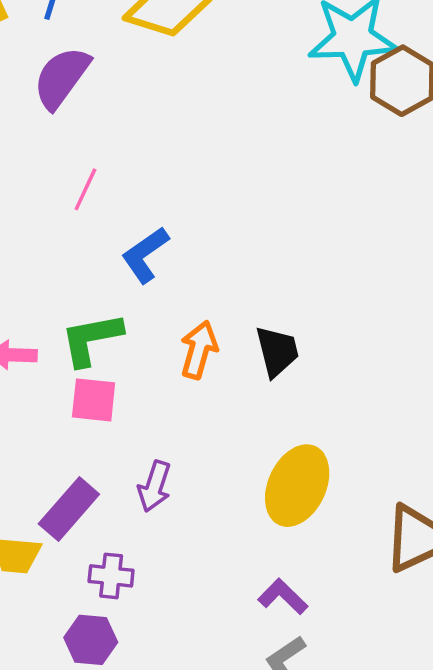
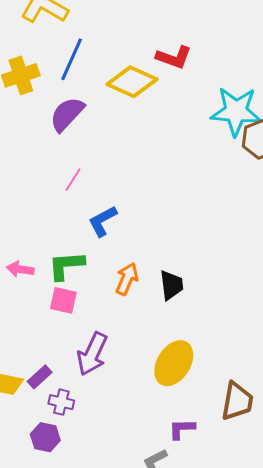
purple arrow: (155, 486) -> (92, 354), size x1.5
purple rectangle: (69, 509) -> (40, 377), moved, size x0.7
purple L-shape: (283, 597) -> (182, 429), moved, turned -52

